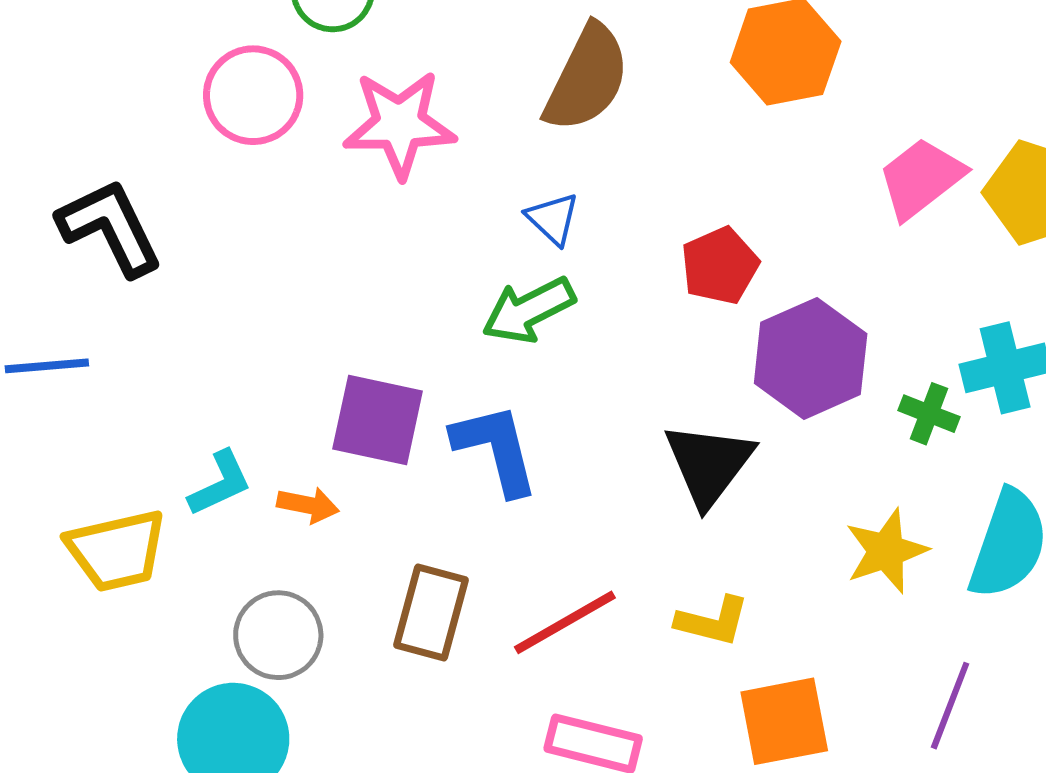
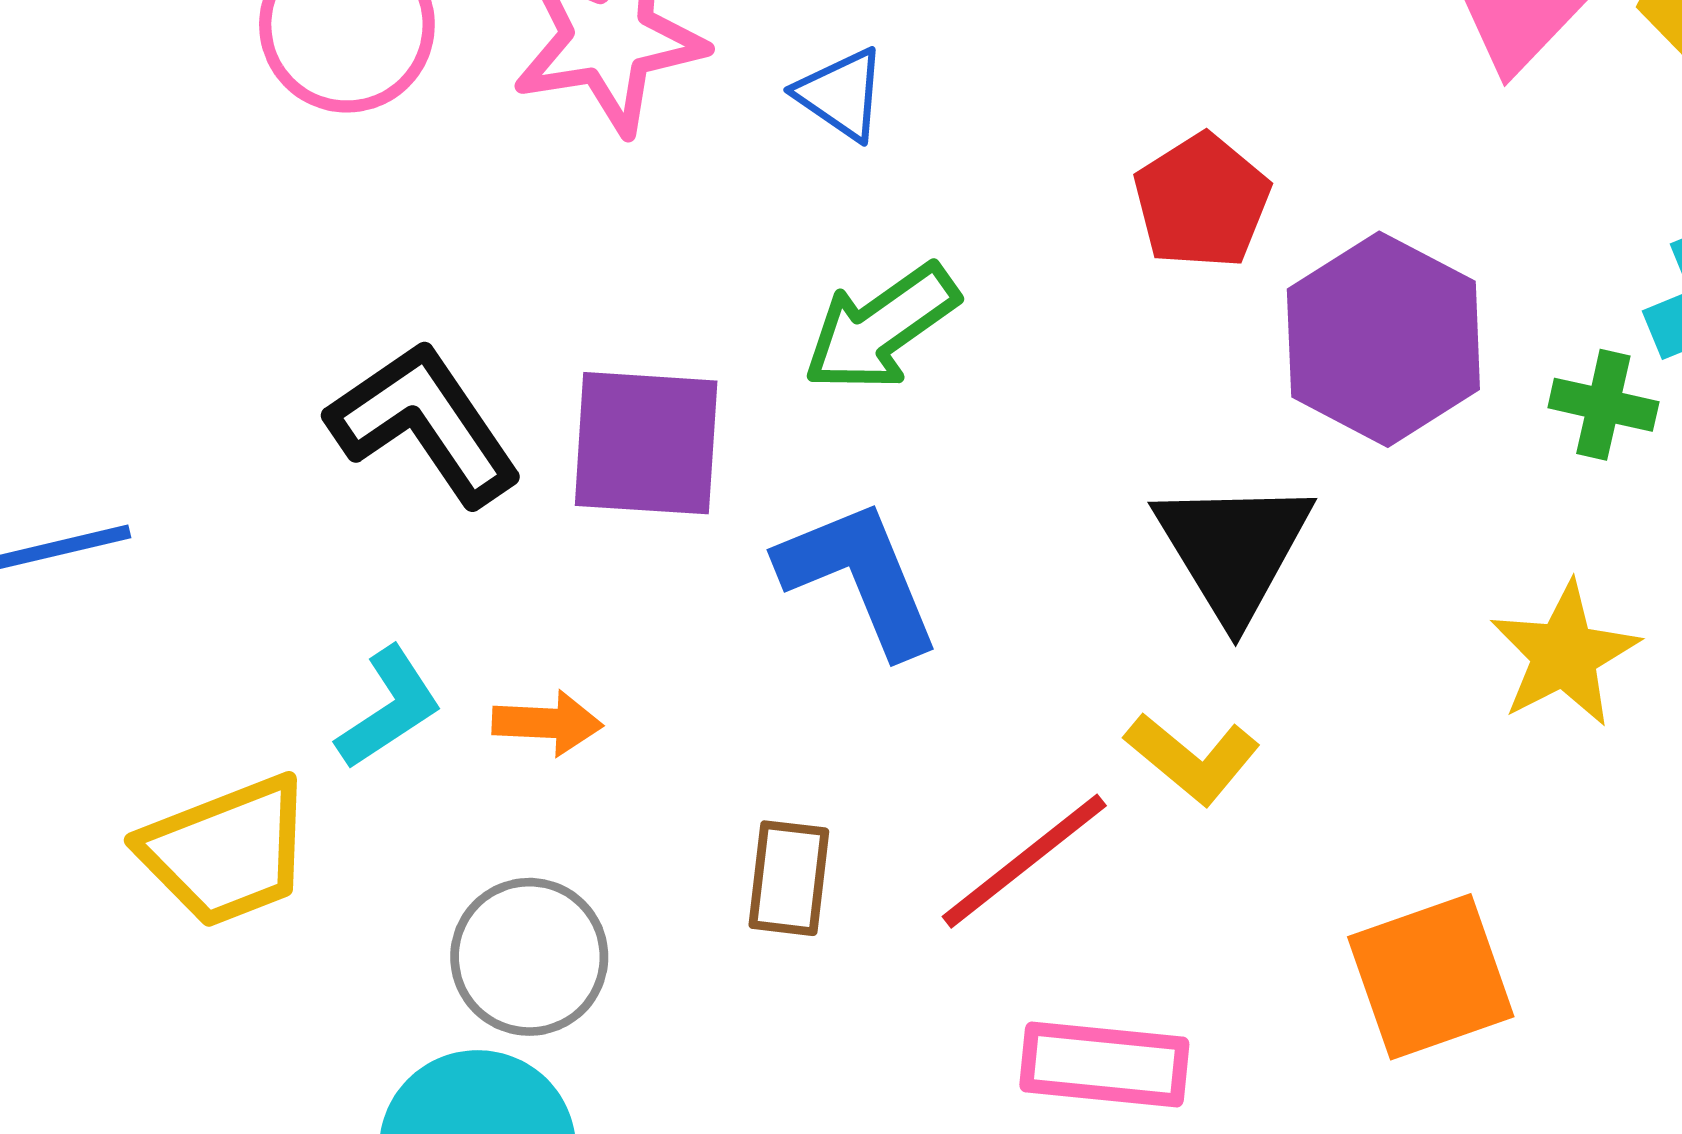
blue triangle: (553, 219) -> (841, 94), moved
black L-shape: (110, 227) -> (425, 423), moved
purple square: (378, 420) -> (646, 443), moved
brown rectangle: (431, 612) -> (789, 878), size x0.7
yellow L-shape: (713, 621) -> (1192, 758), moved, turned 34

